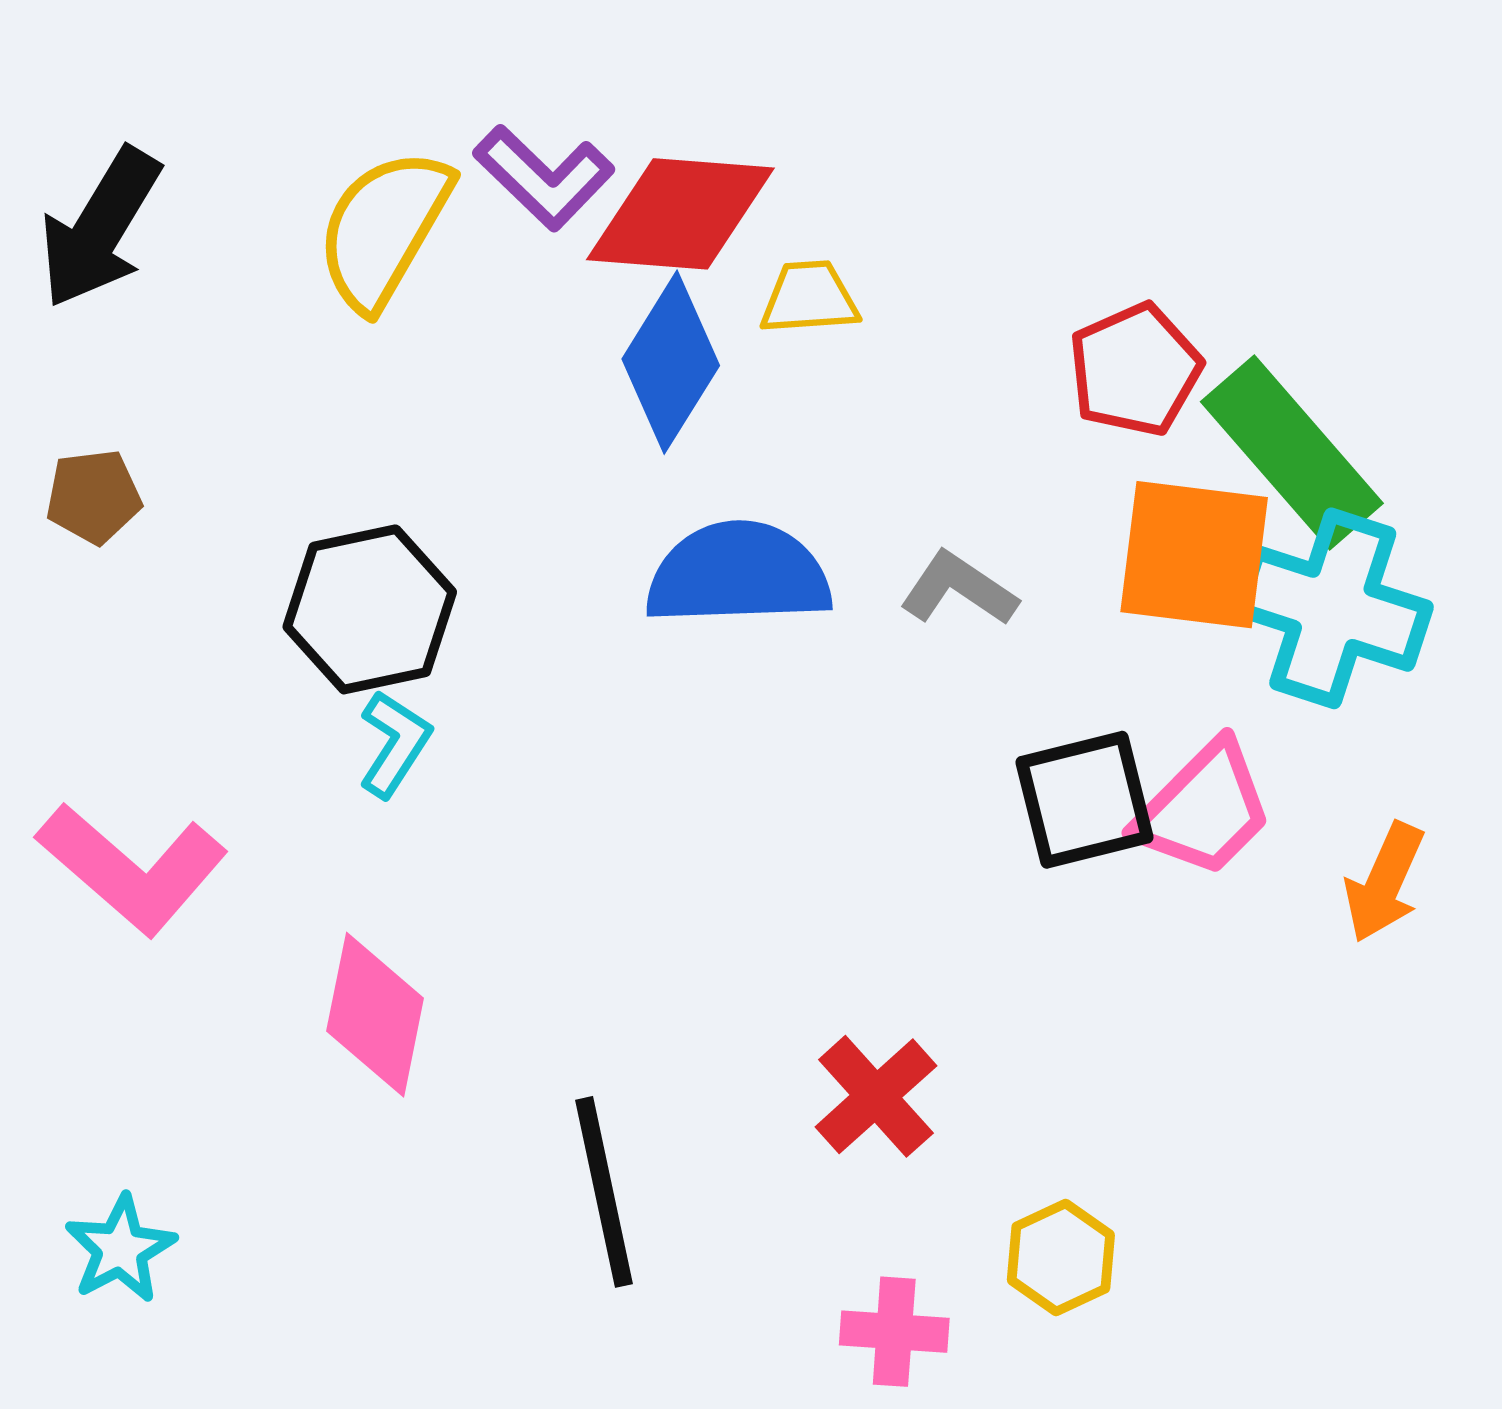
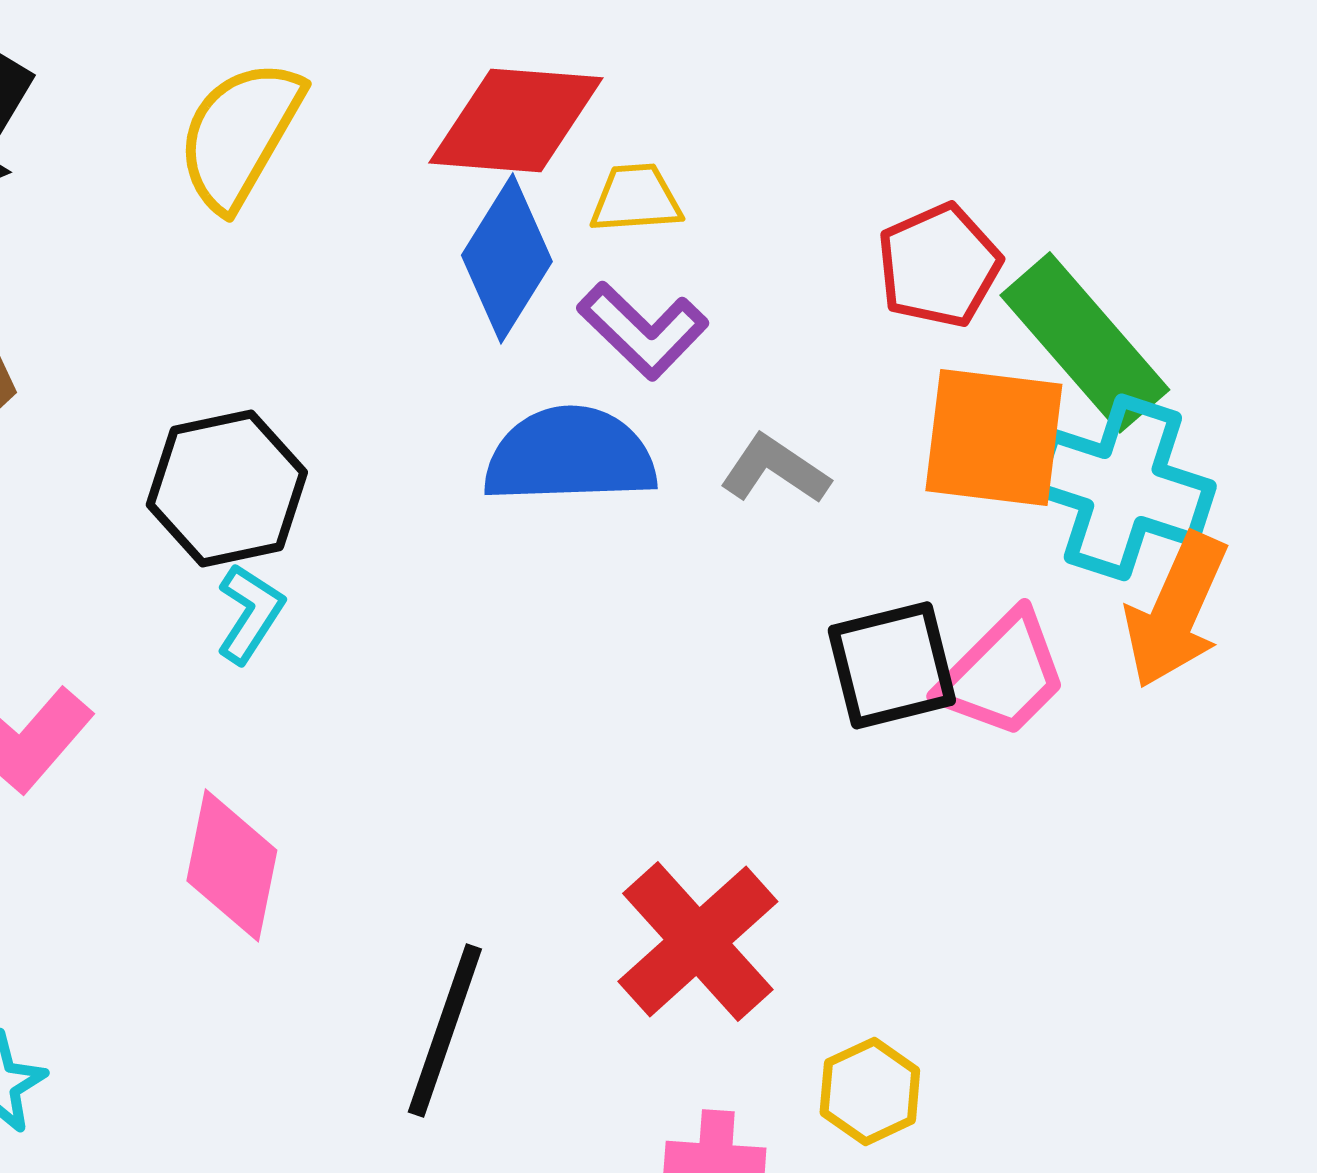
purple L-shape: (544, 177) -> (643, 330), moved
orange arrow: (1384, 882) -> (1176, 610), moved, size x1.4
red cross: (876, 1096) -> (698, 941), size x1.4
black line: (604, 1192) -> (445, 1030), turned 31

